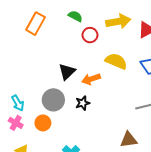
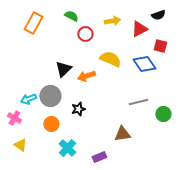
yellow arrow: (118, 21) -> (112, 21), size x0.7
cyan arrow: (18, 103) -> (28, 99), moved, turned 98
black star: (83, 103) -> (78, 109), moved
orange circle: (43, 123) -> (51, 124), moved

